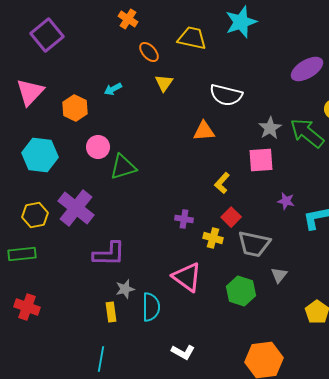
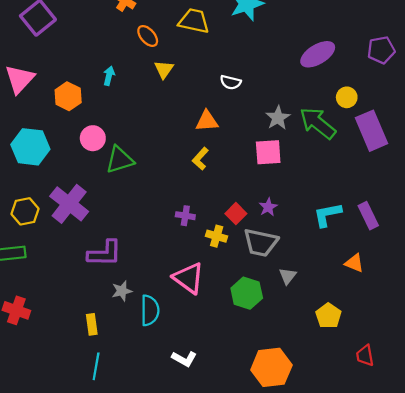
cyan arrow: (113, 89) -> (109, 76), turned 132
white semicircle: (226, 95) -> (231, 82), size x0.6
yellow L-shape: (222, 183) -> (200, 159), moved
purple star: (286, 201) -> (268, 207), moved, turned 30
yellow rectangle: (111, 312) -> (92, 324), moved

